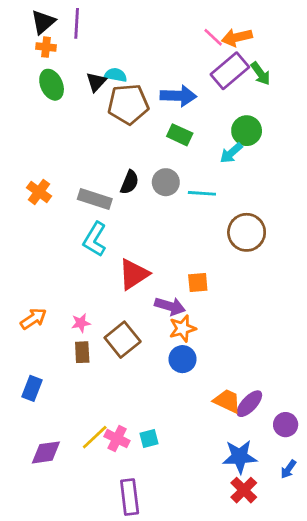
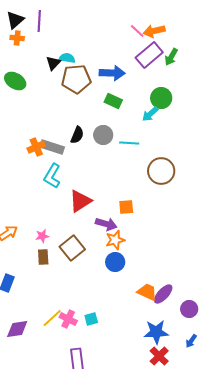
green arrow: (261, 74) -> (171, 57), turned 66
green ellipse: (52, 85) -> (15, 81), moved, turned -35
orange cross: (39, 192) -> (36, 147), moved, turned 30

